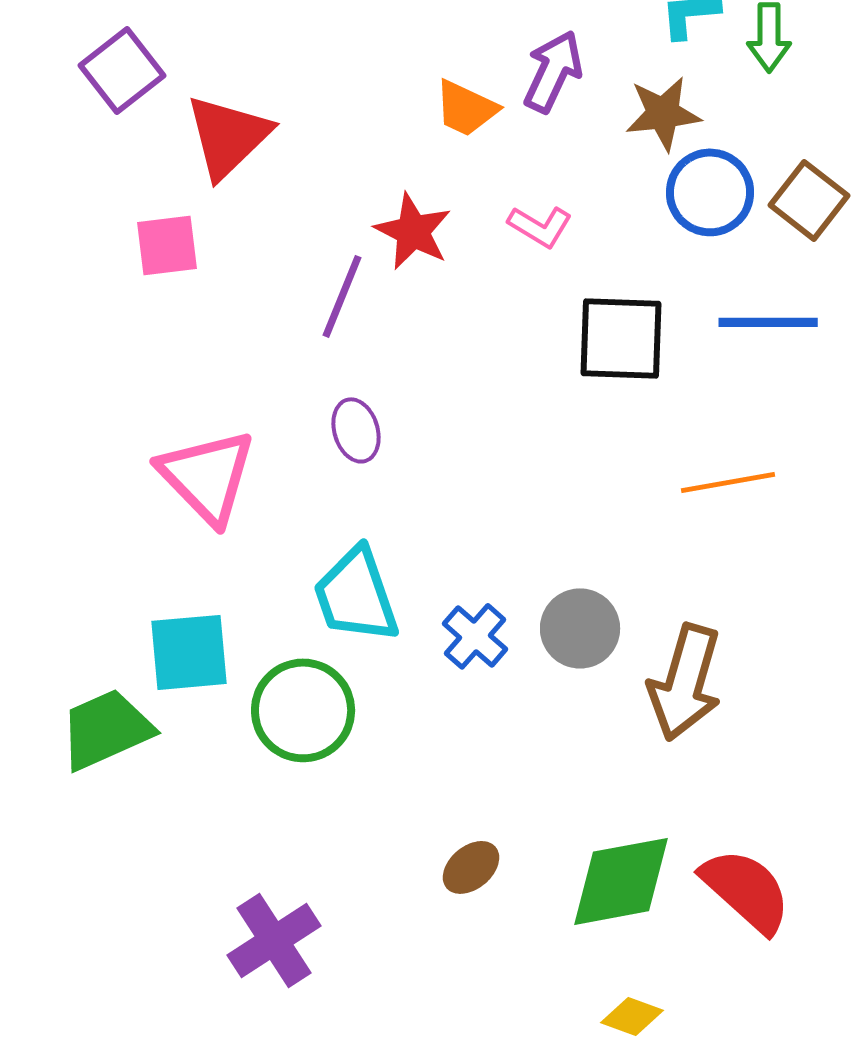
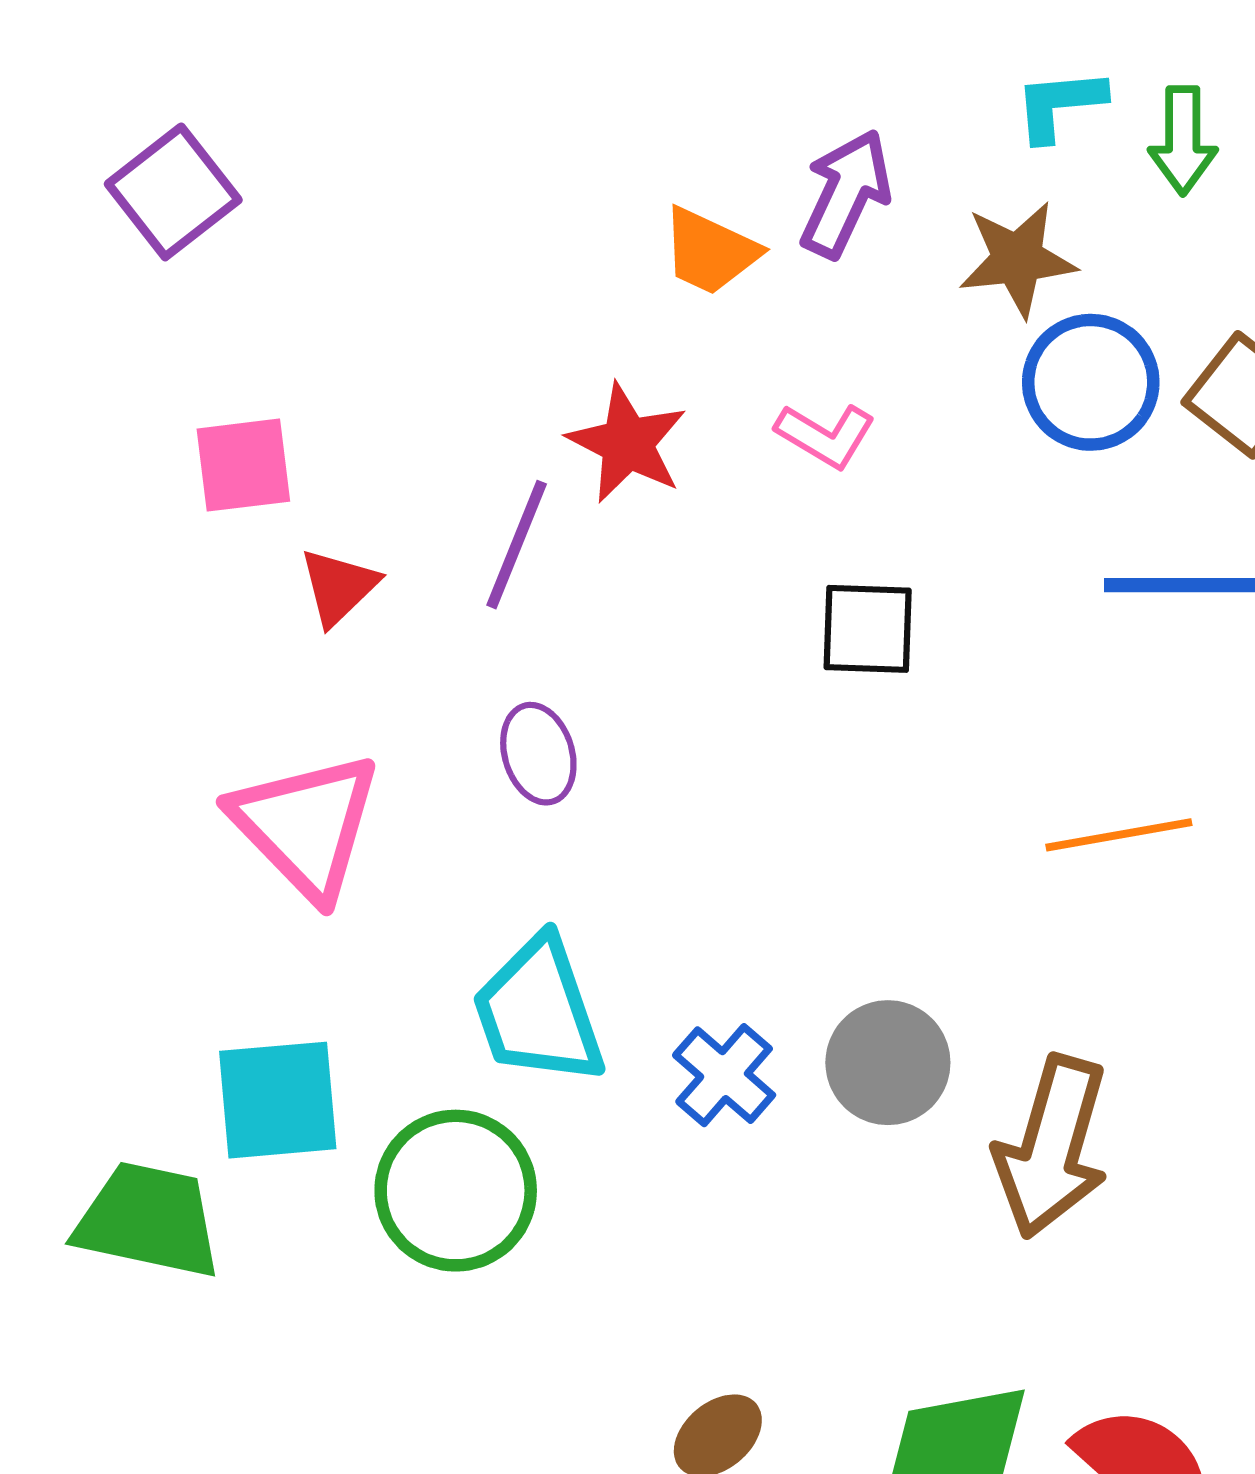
red triangle: (228, 136) -> (339, 587), moved, size x0.6
black square: (621, 338) -> (868, 629), moved, size x0.7
green trapezoid: (106, 729) -> (148, 1220), turned 36

